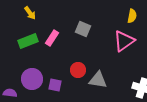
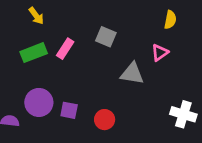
pink triangle: (124, 41) -> (160, 53), size x0.6
red circle: (78, 70) -> (105, 120), moved
gray triangle: (98, 80) -> (132, 74), moved

